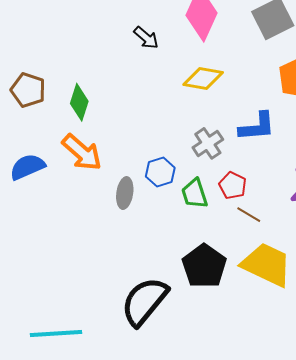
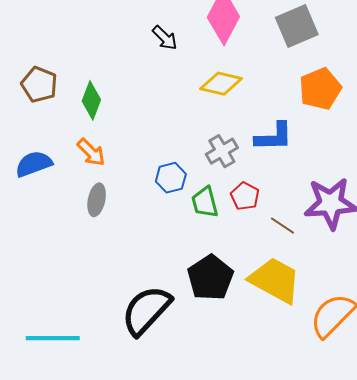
orange arrow: (82, 152) -> (91, 152), size x0.7
gray ellipse: (125, 193) -> (97, 200), moved
brown line: (249, 215) -> (282, 226), moved

